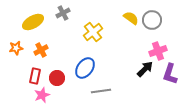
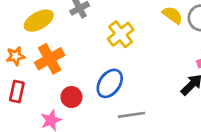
orange cross: (41, 50) -> (50, 59), size x1.5
red rectangle: (35, 76) -> (17, 92), moved

